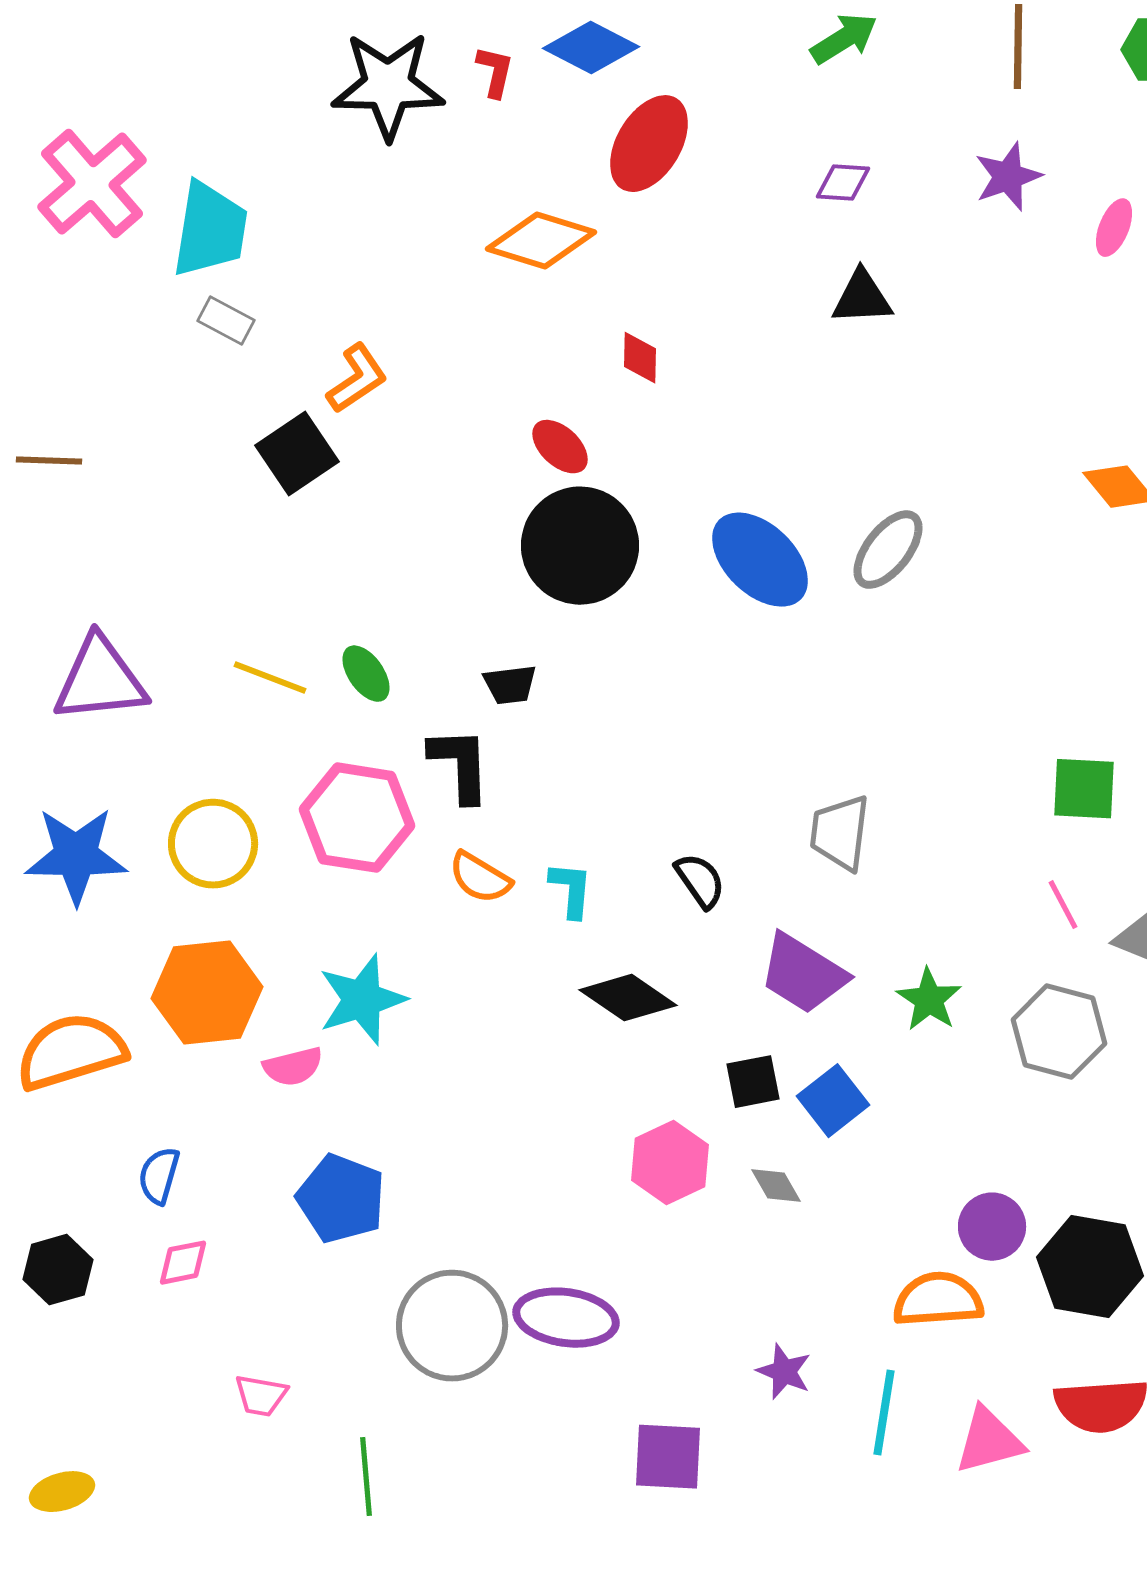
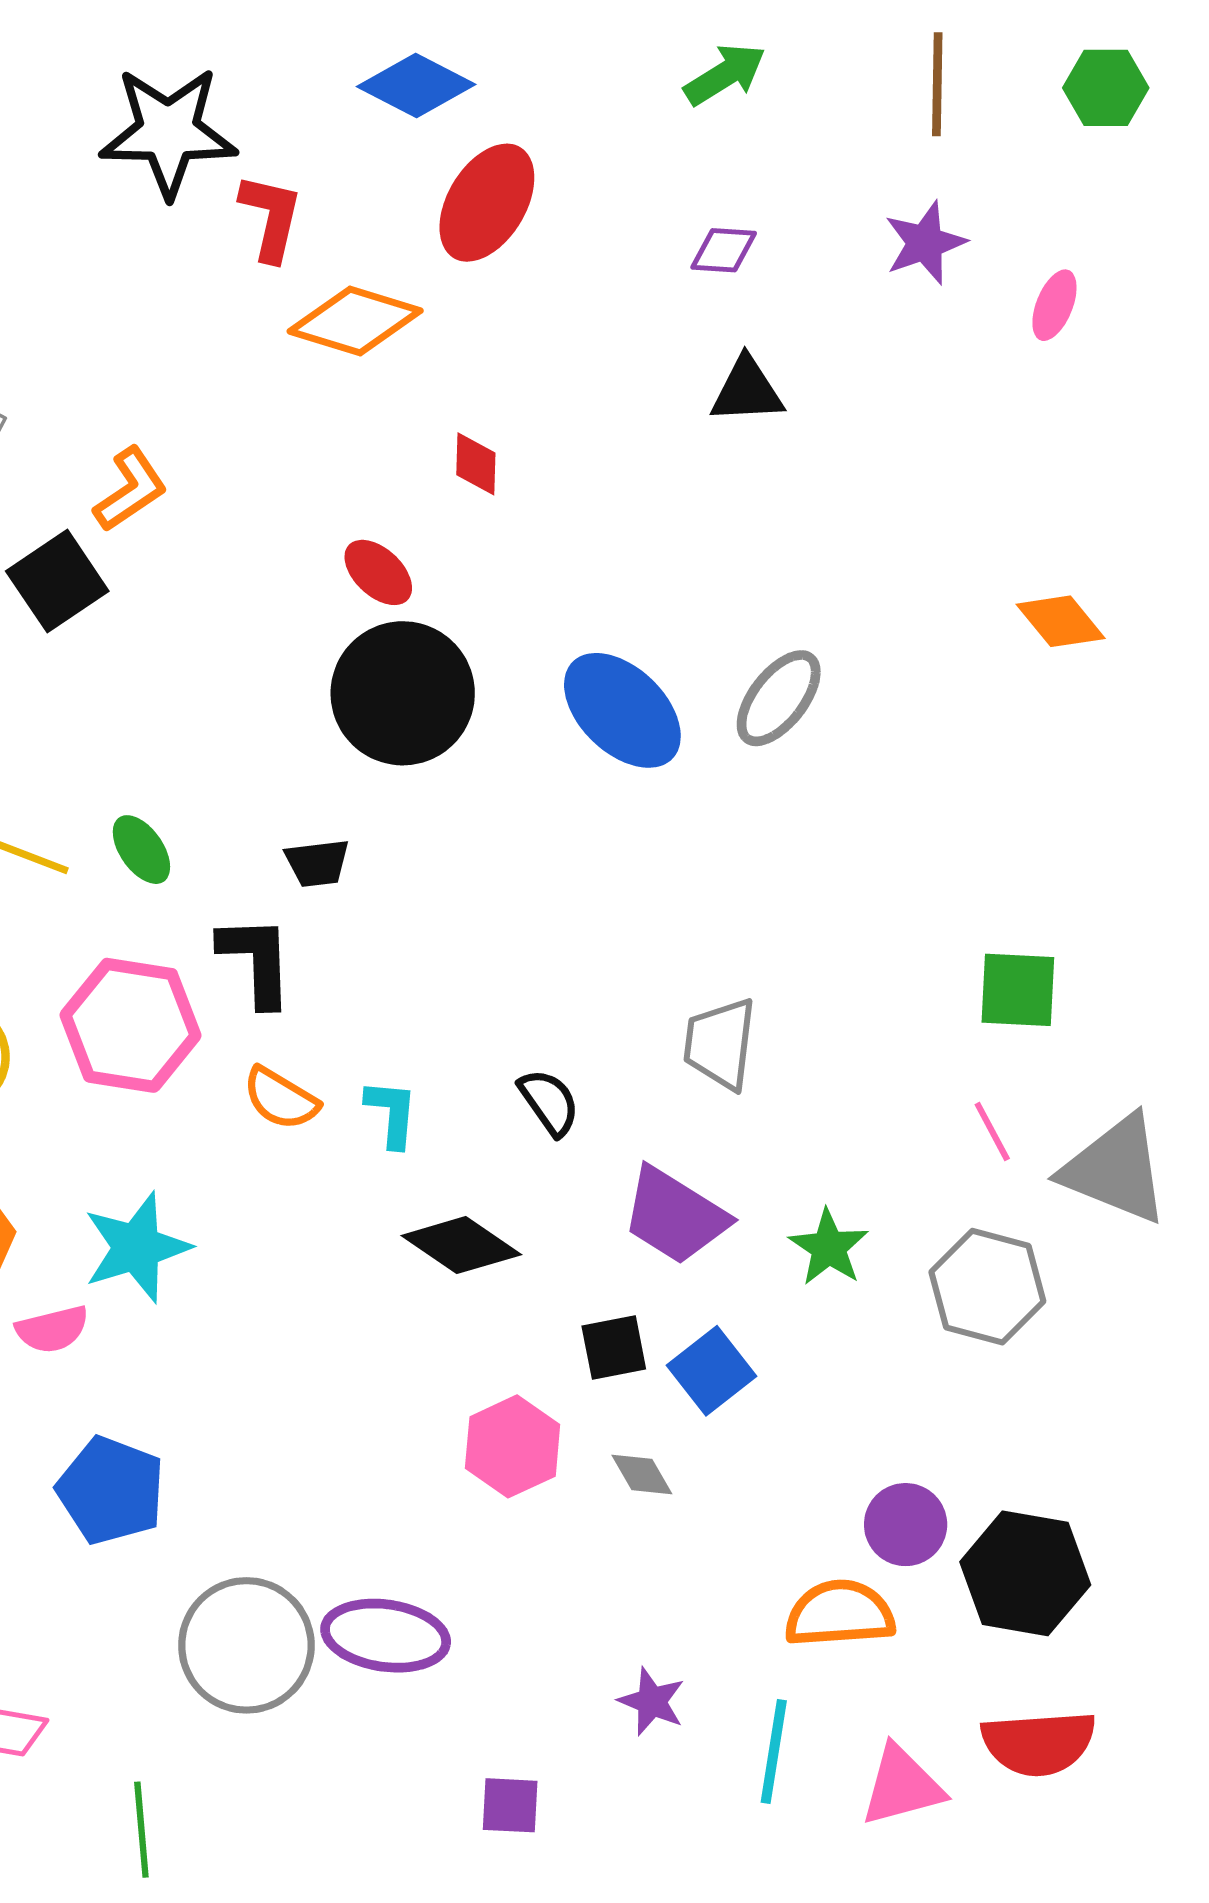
red L-shape: (495, 72) -> (271, 217), moved, size x1.4
purple square: (668, 1457) -> (510, 1805), size x0.7

